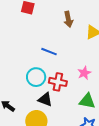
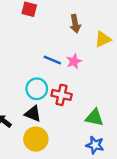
pink star: (84, 73) -> (74, 61), moved
black triangle: (45, 99) -> (33, 114), moved

